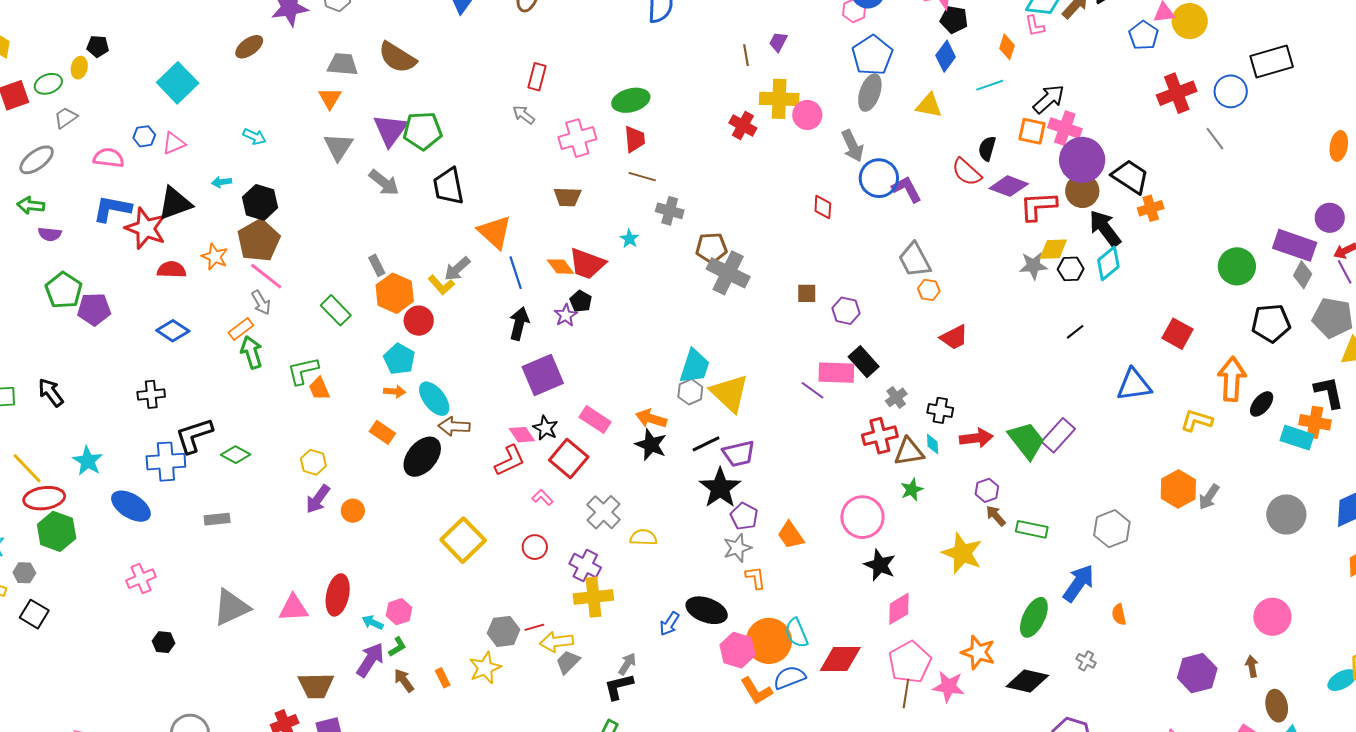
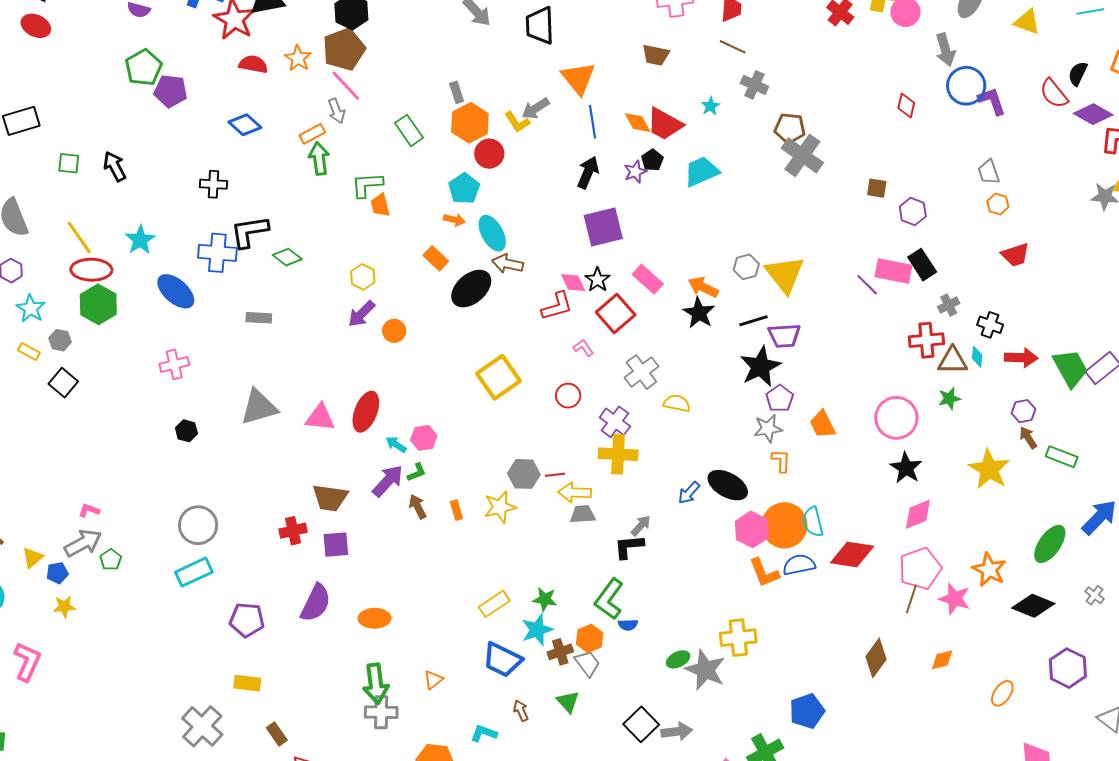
gray trapezoid: (915, 260) -> (989, 172), size x0.7
cyan trapezoid: (695, 366) -> (702, 172), moved, turned -141
gray trapezoid: (568, 662) -> (583, 514), turned 32

